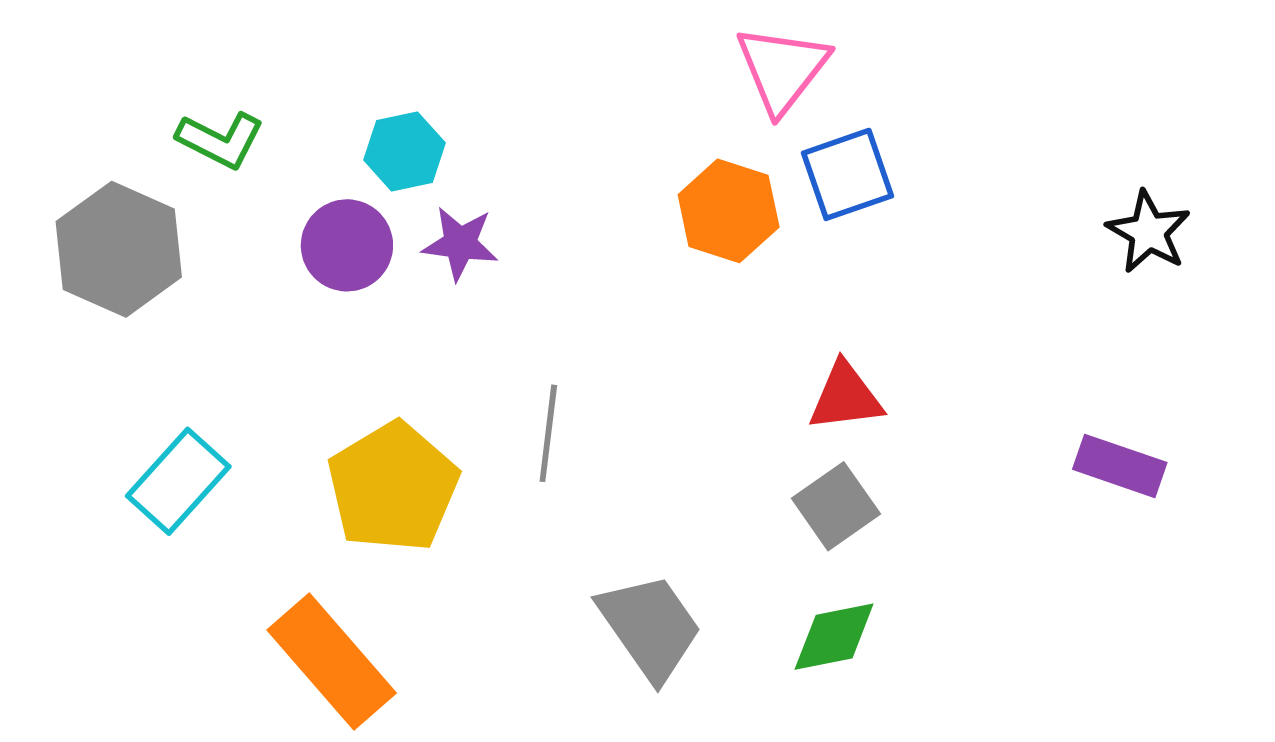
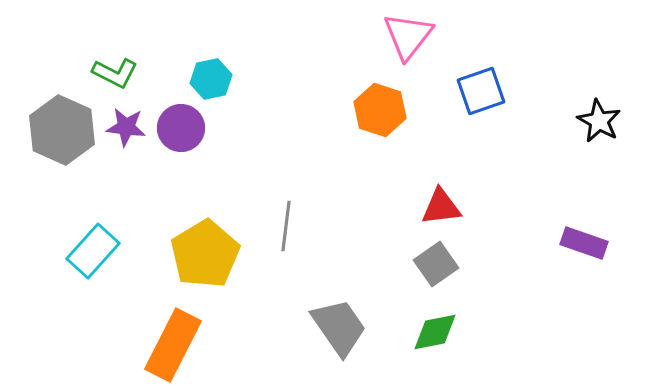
blue square: (847, 174) -> (481, 91), moved
purple star: (460, 243) -> (126, 127), moved
orange rectangle: (332, 662) -> (173, 345), turned 68

